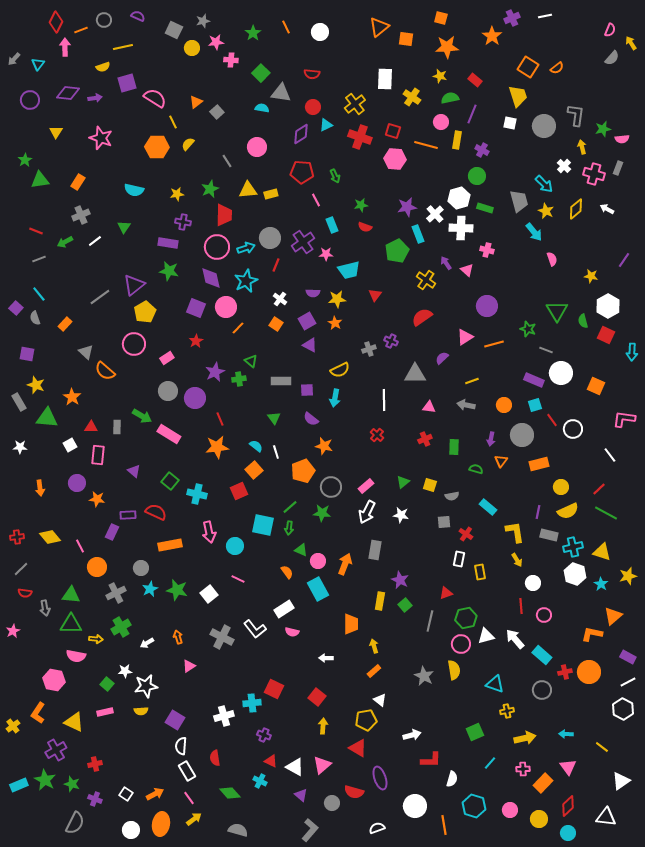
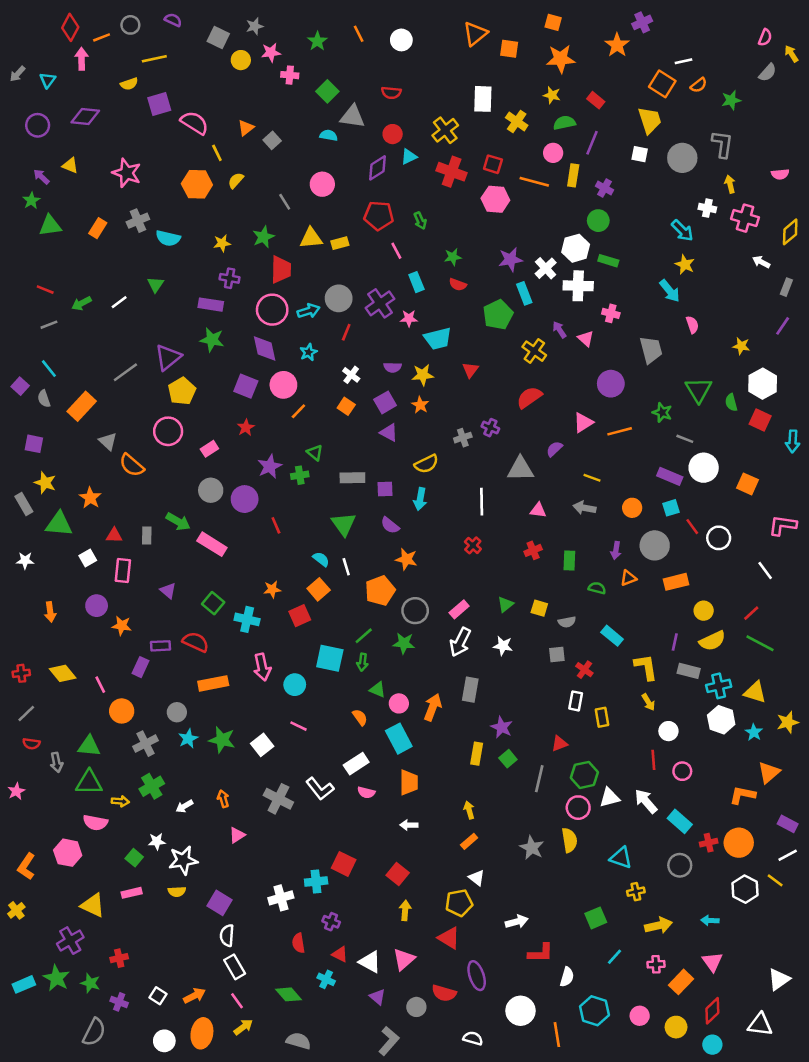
white line: (545, 16) -> (684, 61), moved
purple arrow: (95, 98) -> (41, 177), moved, turned -128
green star: (603, 129) -> (731, 100), moved
yellow triangle: (56, 132) -> (70, 165), turned -40
white cross: (564, 166) -> (707, 208), turned -32
gray rectangle: (618, 168) -> (786, 287), moved
gray trapezoid: (519, 201) -> (651, 350), moved
yellow diamond: (576, 209) -> (790, 232), moved
gray cross: (81, 215) -> (138, 221), moved
cyan star: (246, 281) -> (309, 352), size x0.6
orange rectangle: (65, 324) -> (82, 406), size x1.6
yellow line: (472, 381) -> (592, 478), turned 40
green triangle: (274, 418) -> (344, 524), size x1.5
orange star: (217, 447) -> (272, 589), moved, size x0.6
orange triangle: (501, 461) -> (628, 578), turned 32
orange trapezoid: (351, 624) -> (409, 782), moved
white hexagon: (623, 709) -> (745, 889), moved
orange L-shape: (38, 713) -> (26, 866), moved
yellow line: (602, 747) -> (775, 880), moved
red semicircle: (215, 758) -> (298, 943), moved
white semicircle: (377, 828) -> (473, 1038), turned 35

